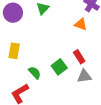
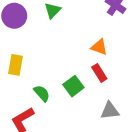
orange triangle: (81, 24) -> (99, 47), moved
gray triangle: (84, 76) -> (110, 111), moved

